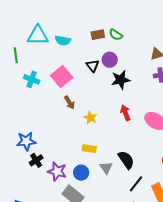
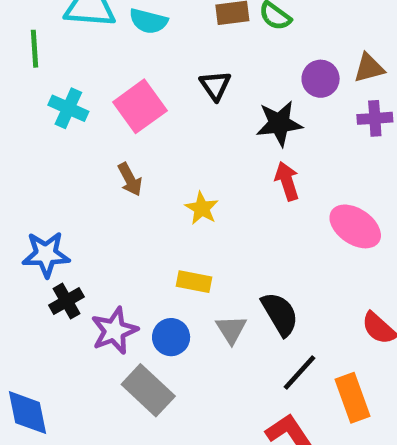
purple circle: (110, 60) -> (321, 79), moved
brown arrow: (69, 103) -> (130, 179), moved
red arrow: (125, 113) -> (287, 181), moved
purple star: (57, 171) -> (114, 331), turned 30

